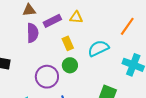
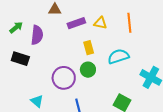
orange line: (127, 26) -> (129, 23), moved, turned -48
purple semicircle: (32, 33) -> (37, 35), moved

